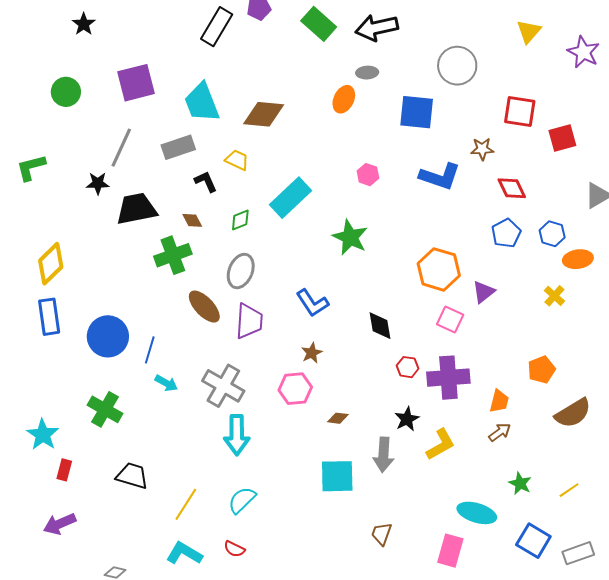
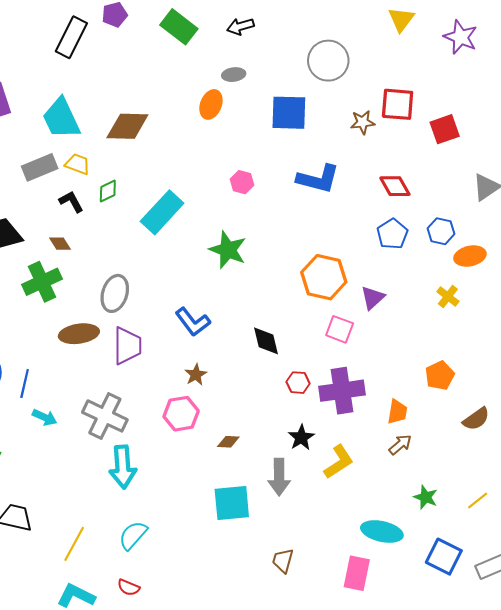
black arrow: (377, 28) -> (240, 26), size x0.6
brown star: (482, 149) -> (363, 122), moved
yellow trapezoid: (237, 160) -> (78, 164), moved
green diamond: (240, 220) -> (108, 191), moved
brown ellipse: (204, 307) -> (79, 334), turned -51
brown semicircle: (573, 413) -> (476, 419), size x0.7

